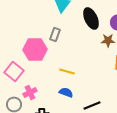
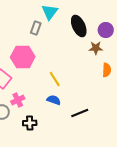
gray rectangle: (55, 34) -> (36, 28), moved
yellow line: (67, 71) -> (55, 79), turned 42

